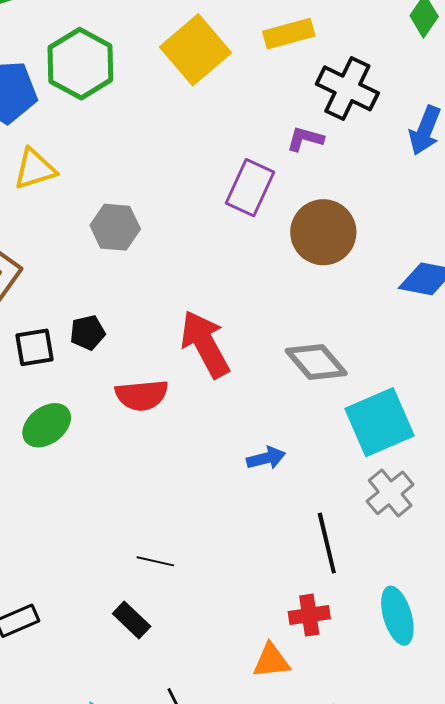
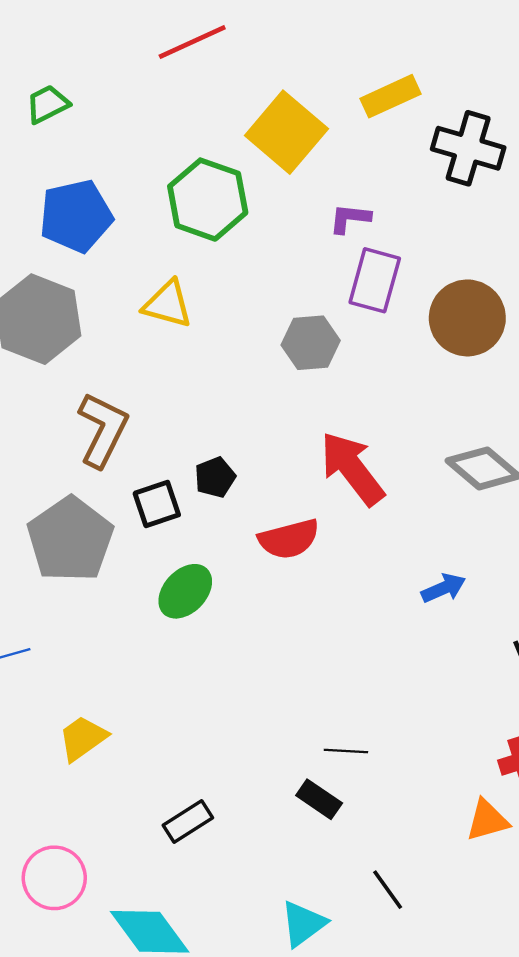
green hexagon: (80, 64) -> (208, 200), moved
purple L-shape: (305, 139) -> (350, 218), moved
yellow triangle: (35, 169) -> (168, 304), moved, turned 42
gray hexagon: (115, 227) -> (311, 343), moved
black line: (155, 561) -> (346, 751), moved

